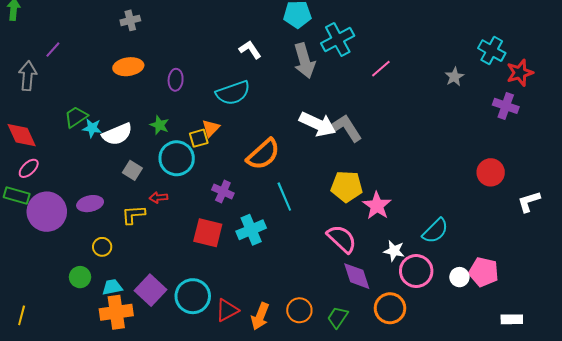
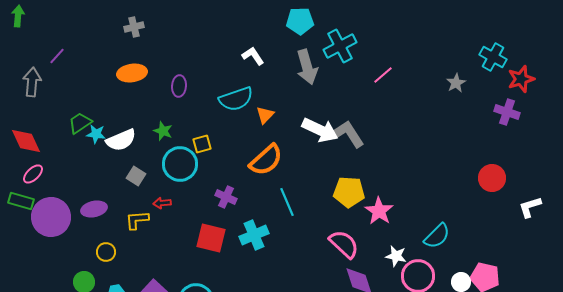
orange triangle: (211, 128) -> (265, 115), moved

